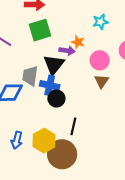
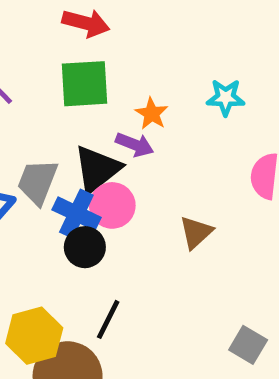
orange star: (78, 42) -> (152, 114), moved
pink circle: (100, 60) -> (112, 205), moved

